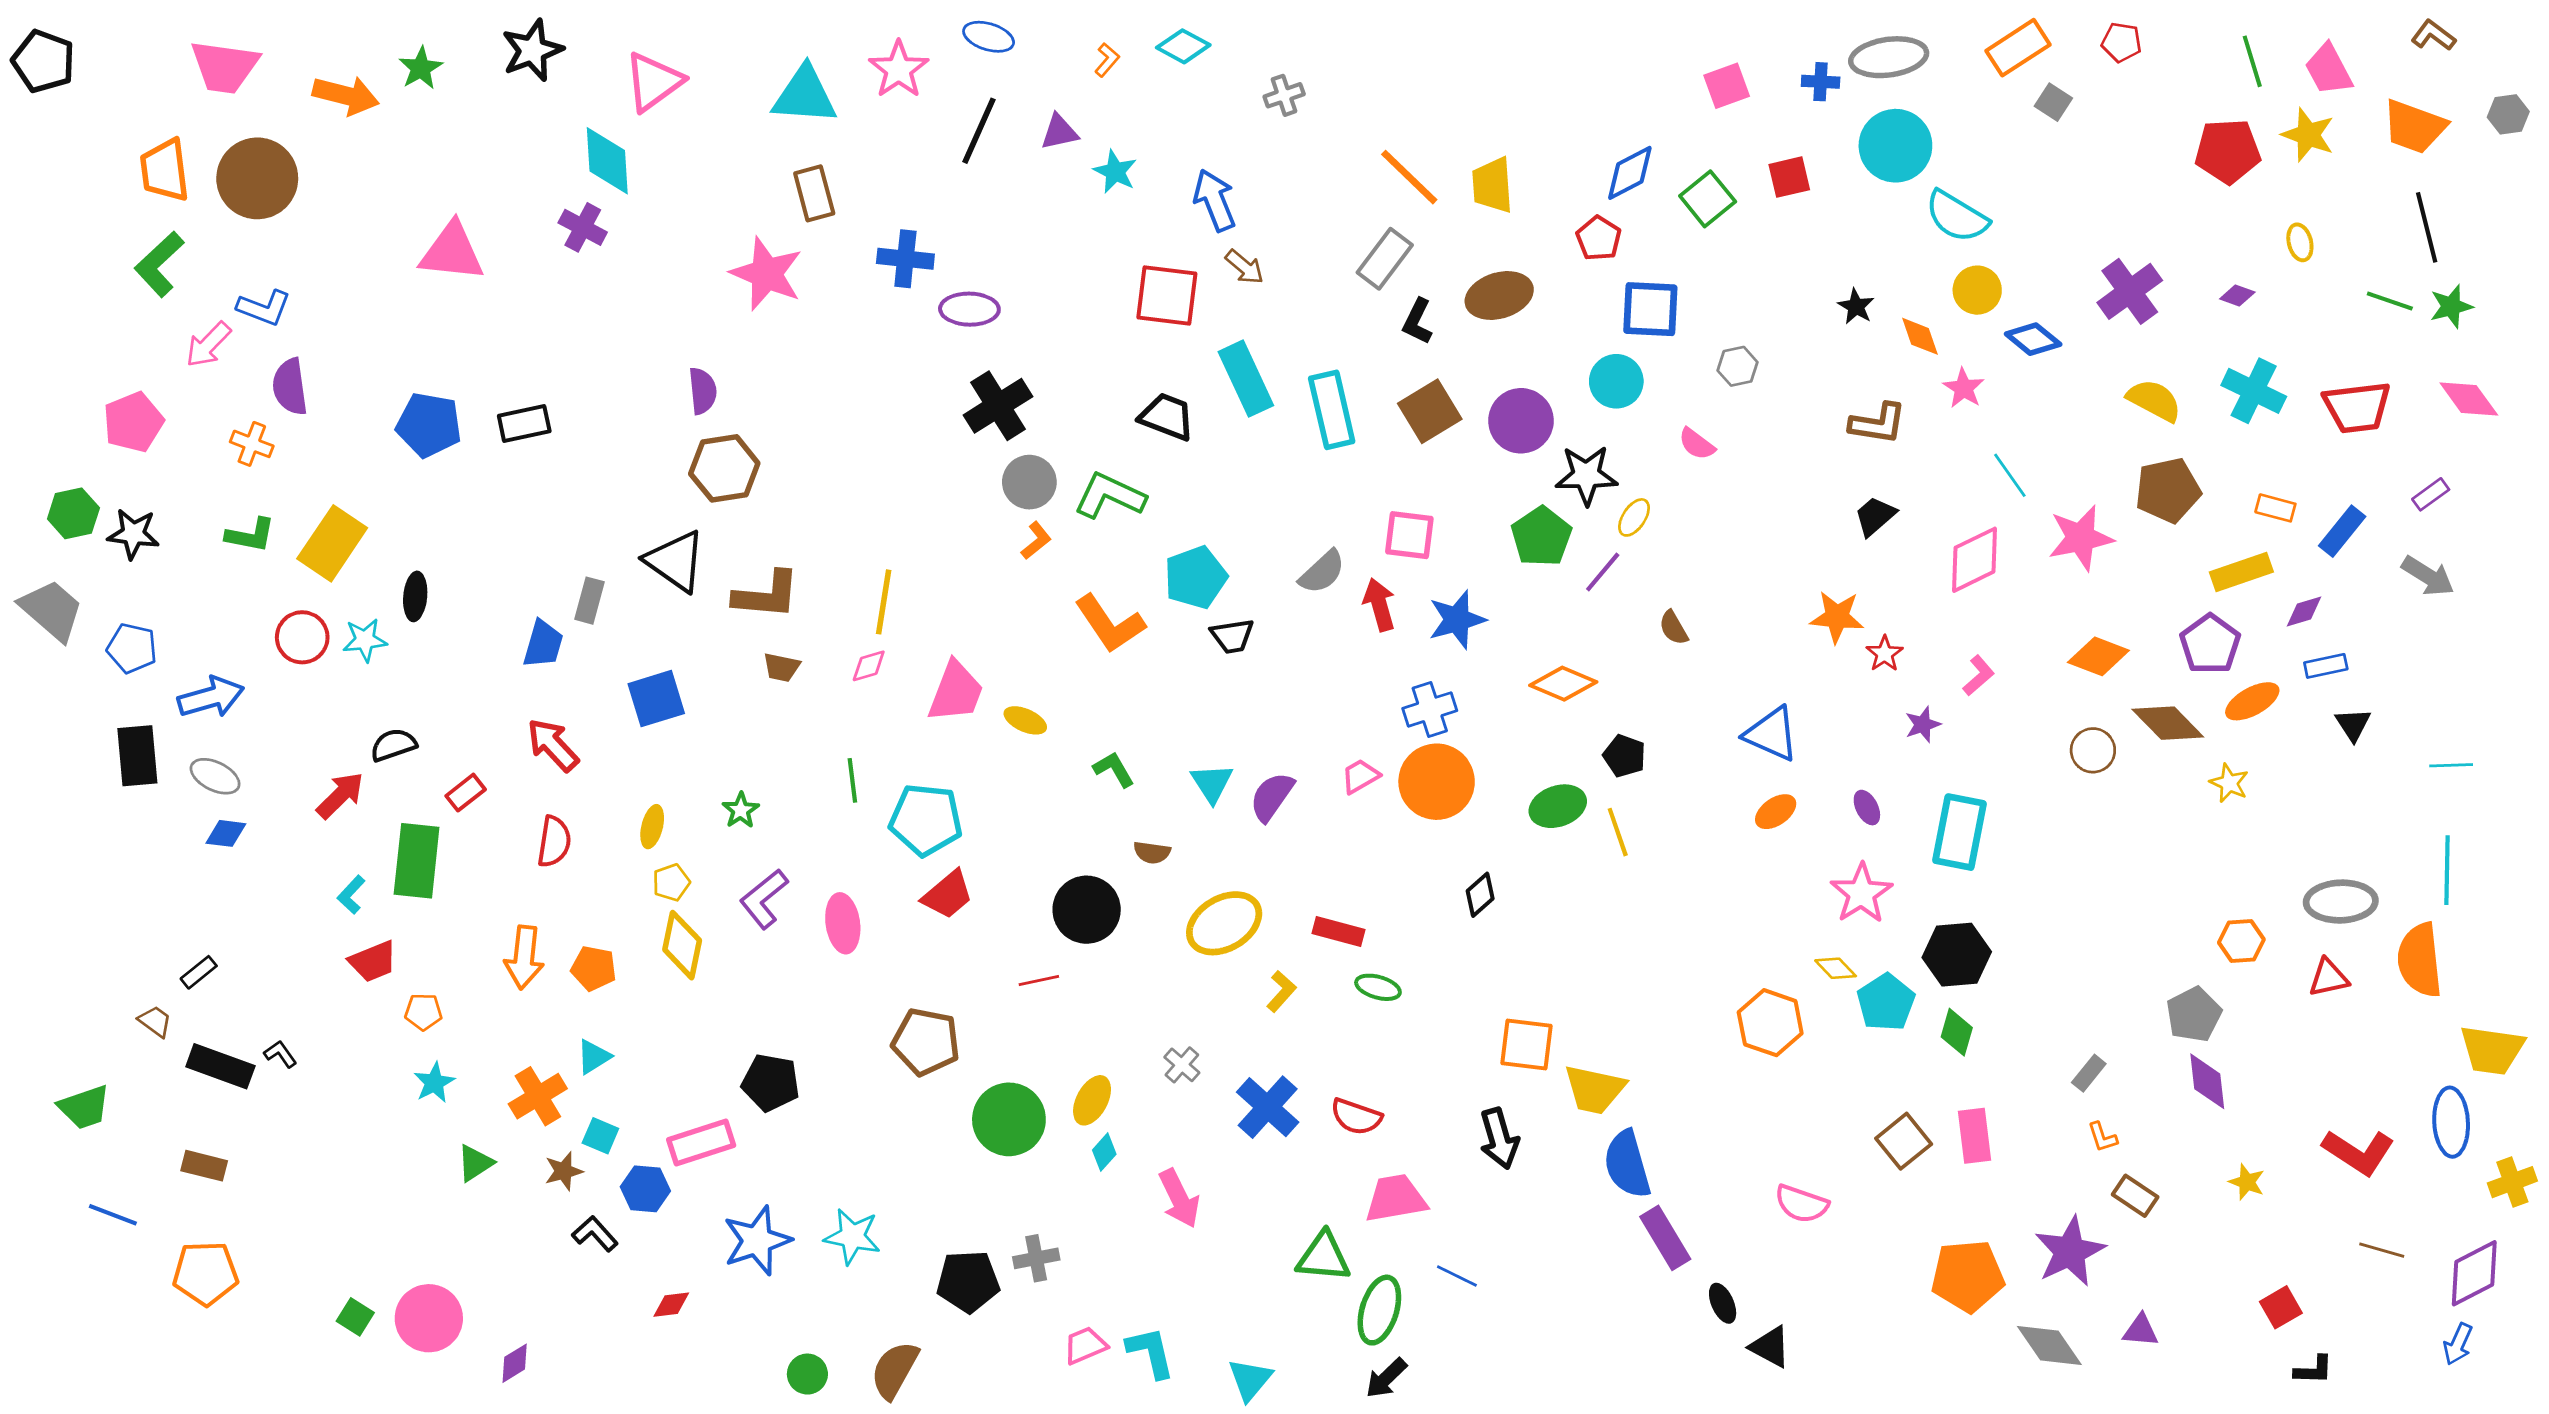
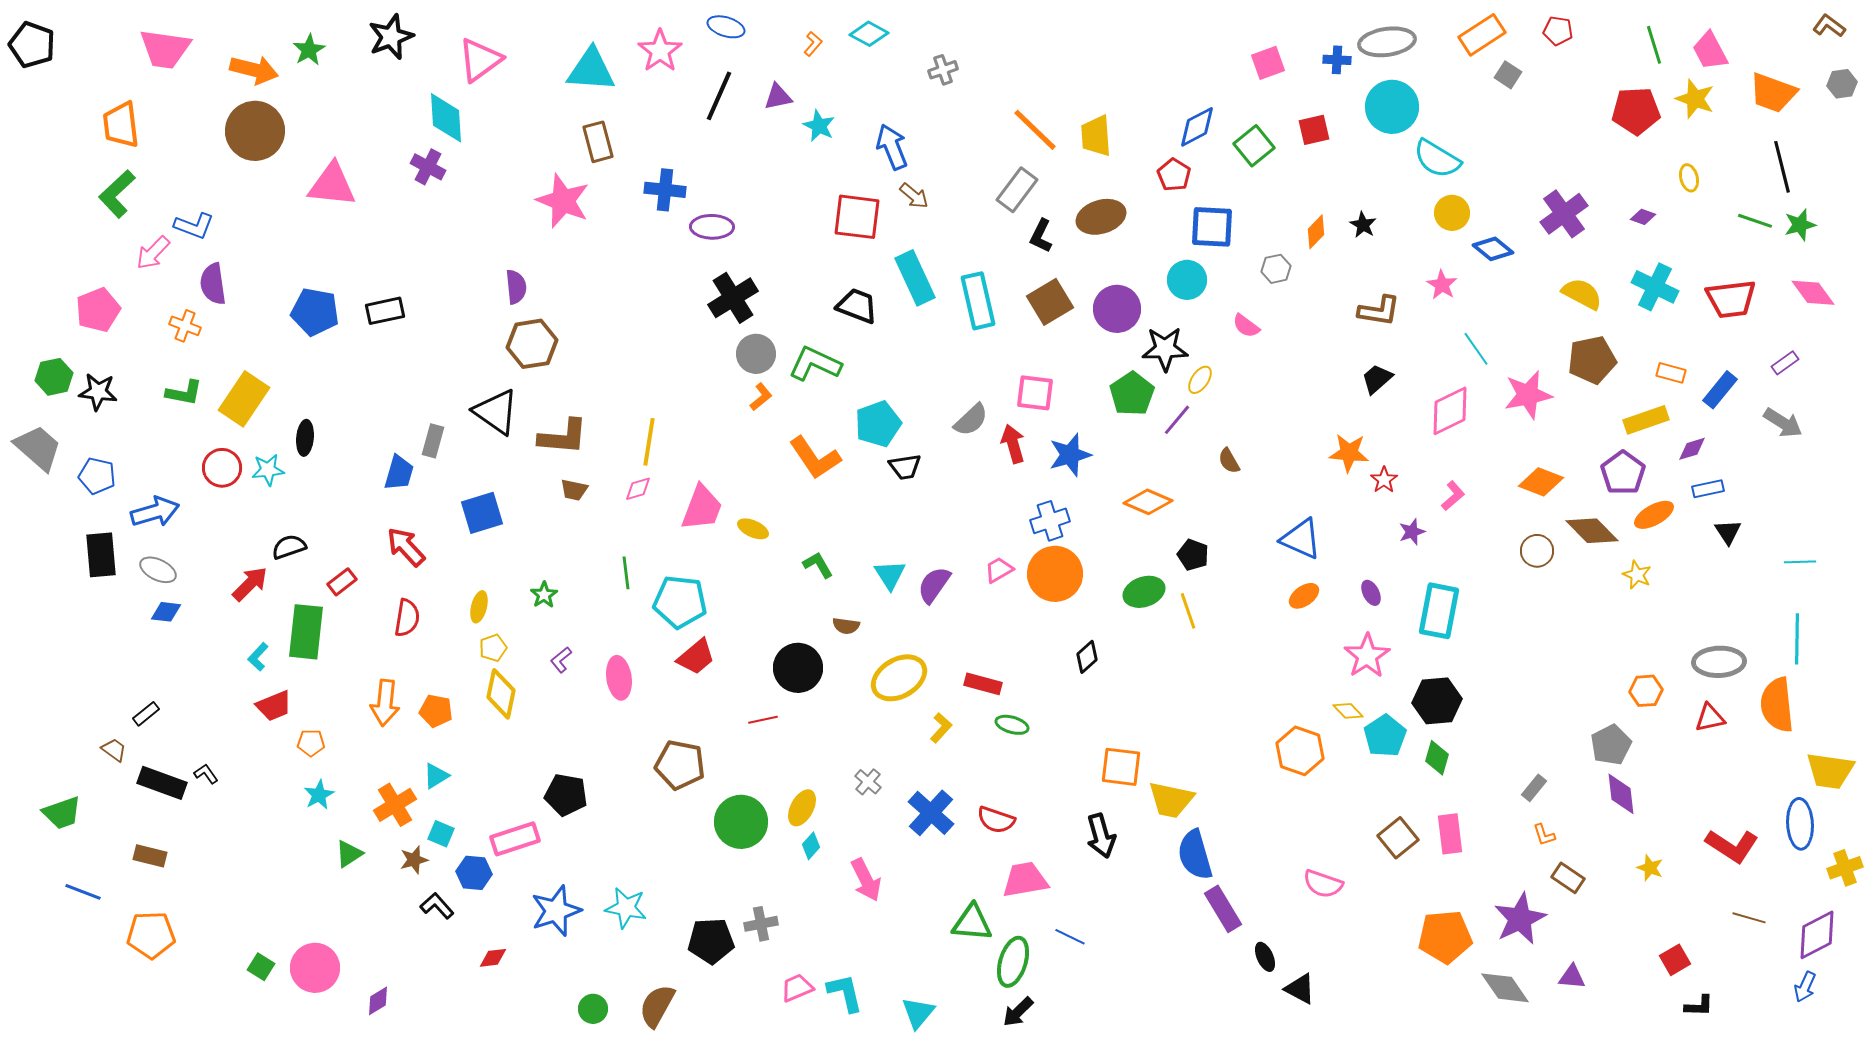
brown L-shape: (2433, 35) -> (1829, 26), moved
brown circle: (257, 178) -> (255, 131), moved
orange diamond: (1920, 336) -> (1316, 232), moved, turned 64
purple L-shape: (764, 899) -> (561, 660), size x0.6

